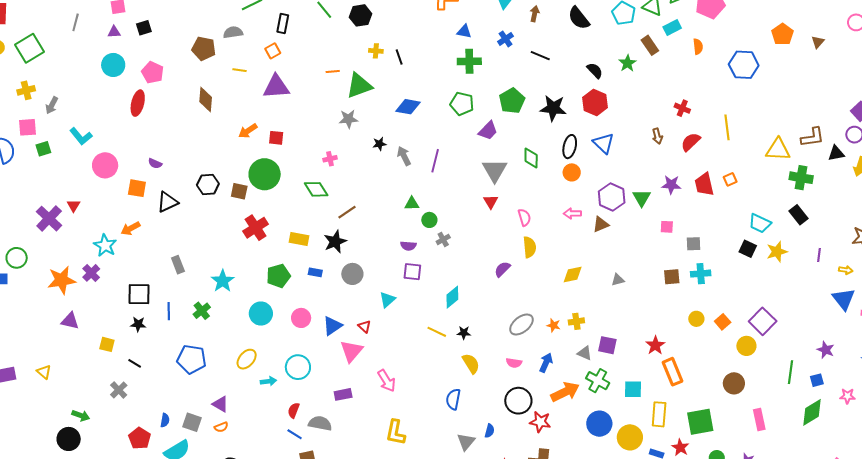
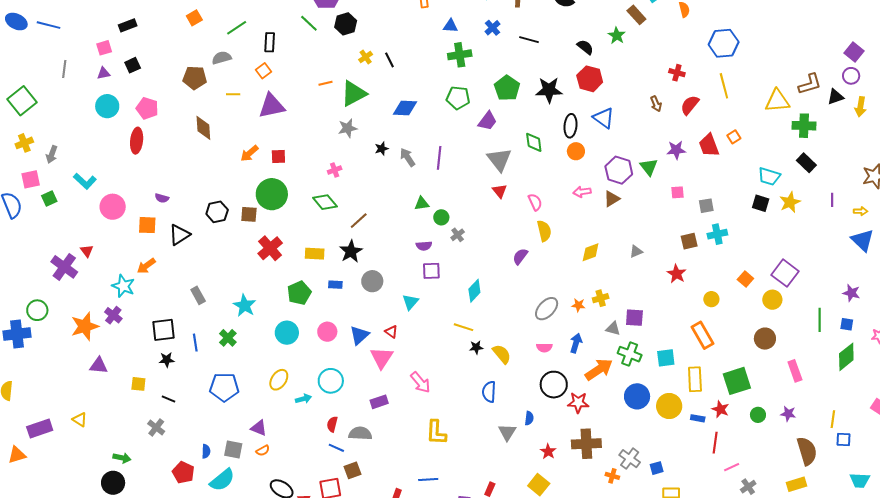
yellow cross: (376, 51) -> (366, 57), turned -32
blue hexagon: (744, 65) -> (724, 43), moved
yellow circle: (696, 319) -> (711, 299), moved
black star: (464, 333) -> (476, 347), moved
red star: (655, 345) -> (677, 274), moved
blue square: (817, 380) -> (847, 324), turned 32

